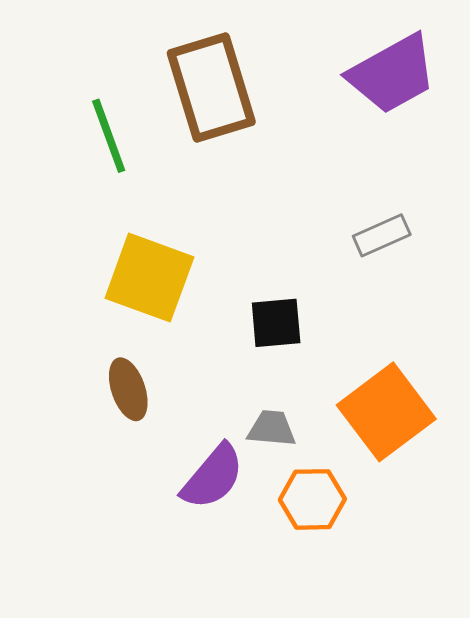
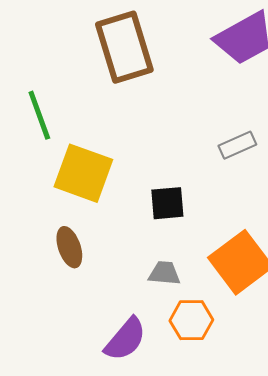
green line: (109, 136) -> (39, 115), moved
purple semicircle: (213, 477) -> (125, 339), moved

